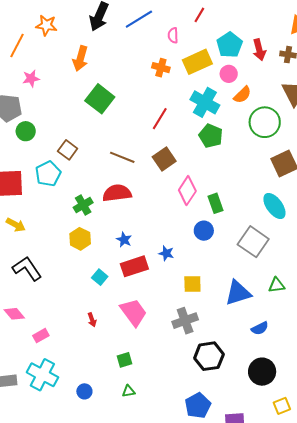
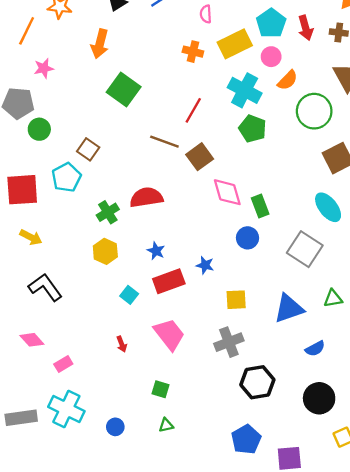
brown line: (122, 157) -> (164, 142), moved
pink diamond: (187, 190) -> (227, 192), turned -48
green square: (125, 360) -> (160, 389), turned 35

